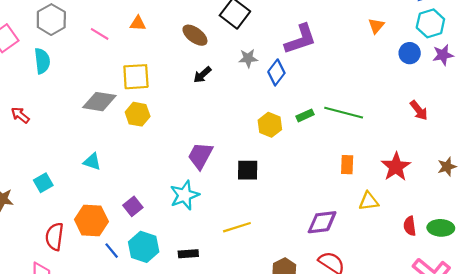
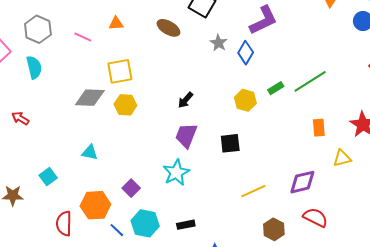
gray star: (248, 58) -> (219, 43), turned -30
black arrow: (202, 75) -> (185, 100), moved
green line: (344, 113) -> (310, 81), turned -40
yellow line: (237, 227) -> (253, 191), moved

